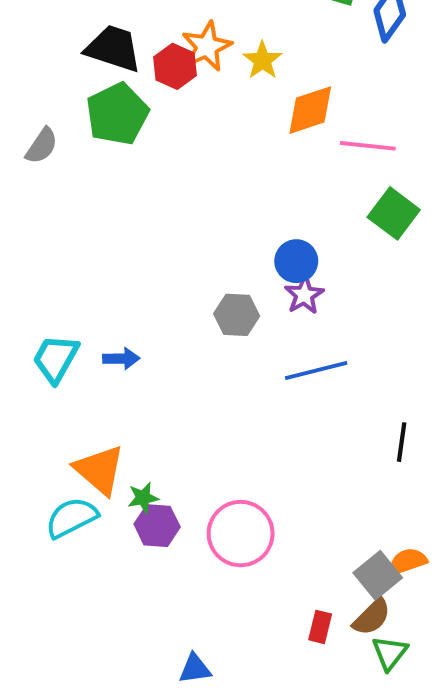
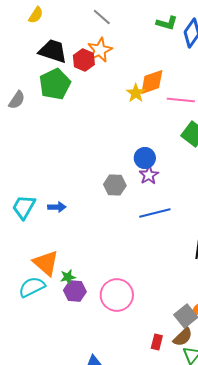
yellow star: (262, 60) -> (136, 93), moved

